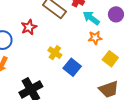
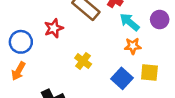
yellow square: (110, 59) -> (149, 72), turned -35
blue square: (72, 67) -> (122, 78), moved

